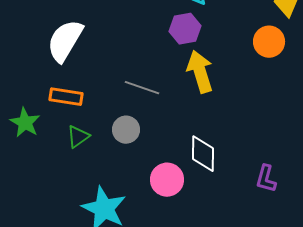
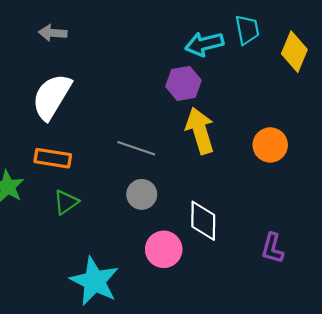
orange circle: (269, 42) -> (270, 145), moved
gray circle: (126, 130) -> (142, 194), moved

